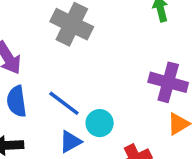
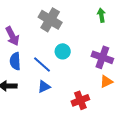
cyan circle: (100, 123) -> (63, 51), moved

